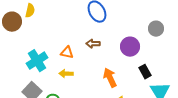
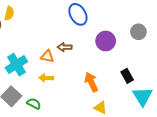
brown arrow: (93, 44) -> (65, 47), moved
purple circle: (130, 47) -> (106, 41), moved

